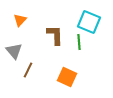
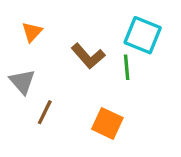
brown L-shape: (55, 35) -> (88, 56), turned 140

